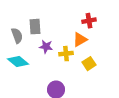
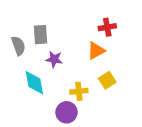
yellow cross: (66, 54) -> (79, 91), moved
cyan diamond: (18, 62) -> (34, 83), moved, turned 40

